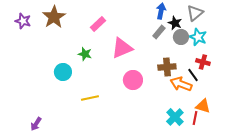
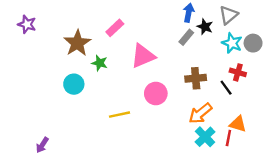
brown star: (54, 17) -> (77, 43), moved
gray circle: (181, 37) -> (253, 43), moved
orange arrow: (181, 84) -> (200, 113), moved, turned -60
yellow line: (90, 98) -> (119, 115), moved

